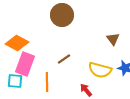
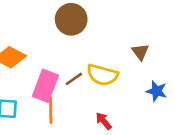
pink rectangle: (25, 64) -> (45, 86), moved
yellow semicircle: (100, 70) -> (102, 75), moved

